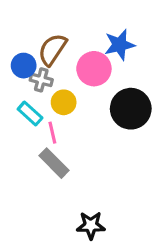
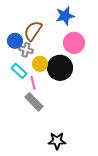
blue star: (120, 45) -> (65, 16), moved
pink circle: (94, 69) -> (74, 43), moved
black circle: (131, 109) -> (60, 68), moved

